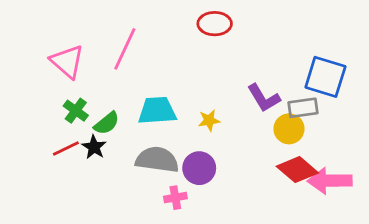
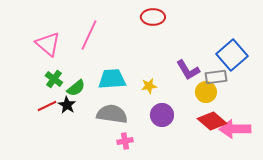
blue square: (325, 77) -> (232, 55), turned 32
purple circle: (199, 168) -> (162, 115), moved

